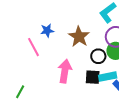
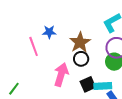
black circle: (98, 56) -> (81, 59), moved
black square: (93, 77) -> (88, 84), turned -35

